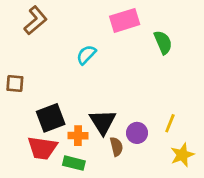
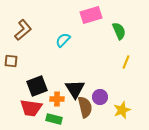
brown L-shape: (35, 20) -> (23, 30), moved
yellow line: (170, 123) -> (126, 62), moved
brown semicircle: (116, 147) -> (85, 107), size x1.5
yellow star: (182, 155) -> (122, 110), moved

